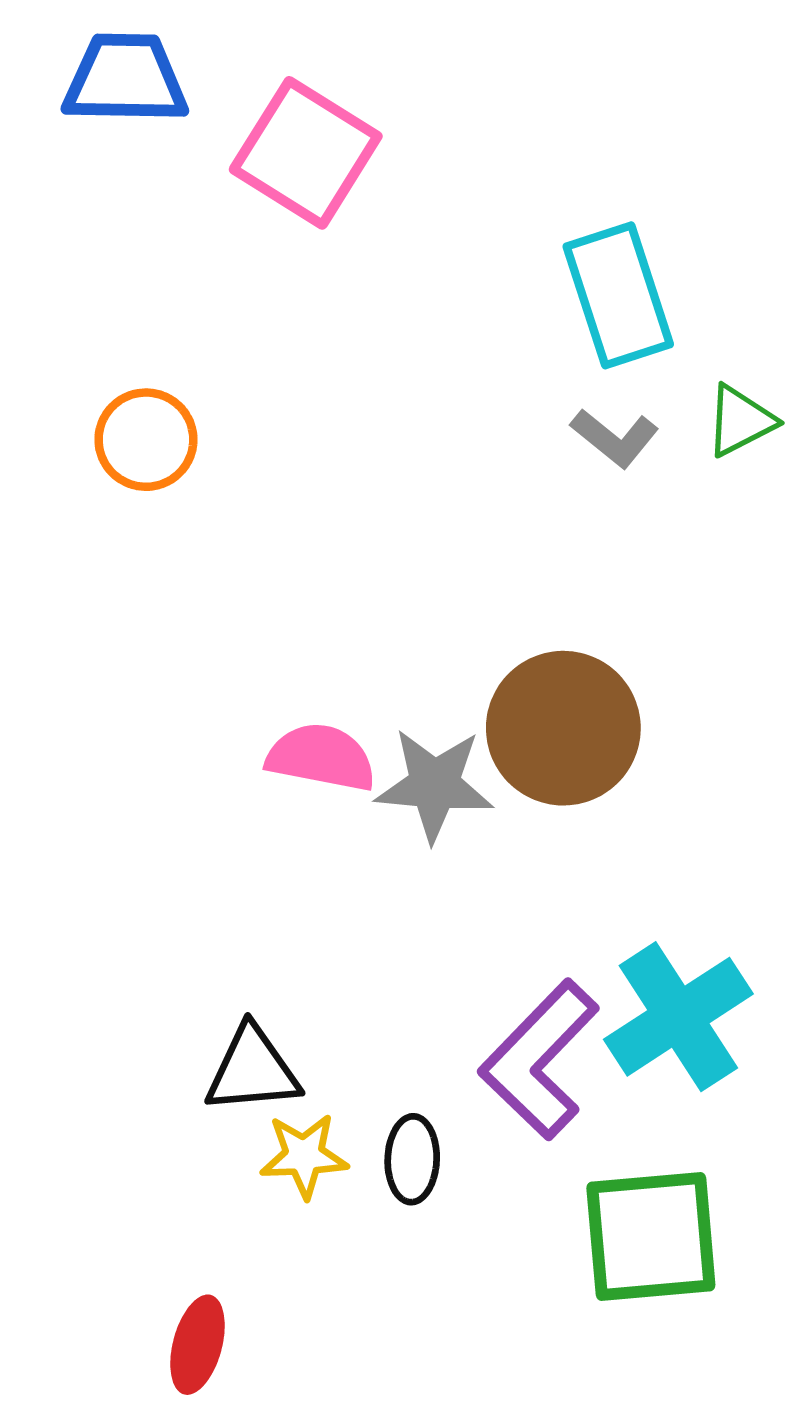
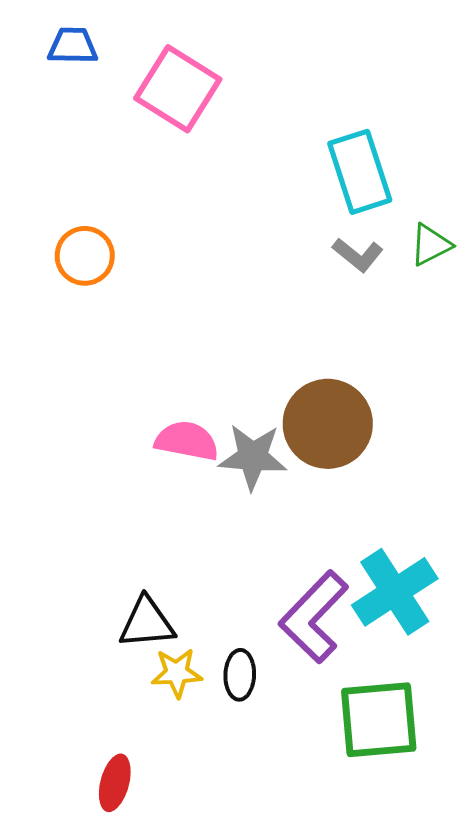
blue trapezoid: (125, 79) -> (73, 46), size x0.7

